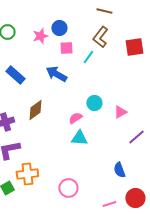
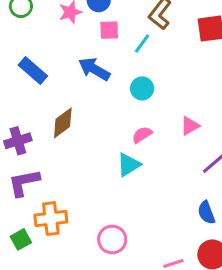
cyan circle: (94, 103) -> (142, 88), moved
pink semicircle: (75, 118) -> (142, 135), moved
cyan triangle: (79, 138) -> (129, 165), turned -36
blue semicircle: (119, 170) -> (206, 213), moved

